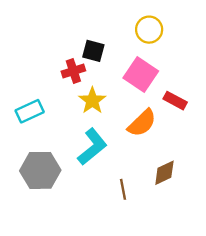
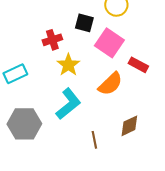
black square: (93, 51) -> (84, 23), moved

